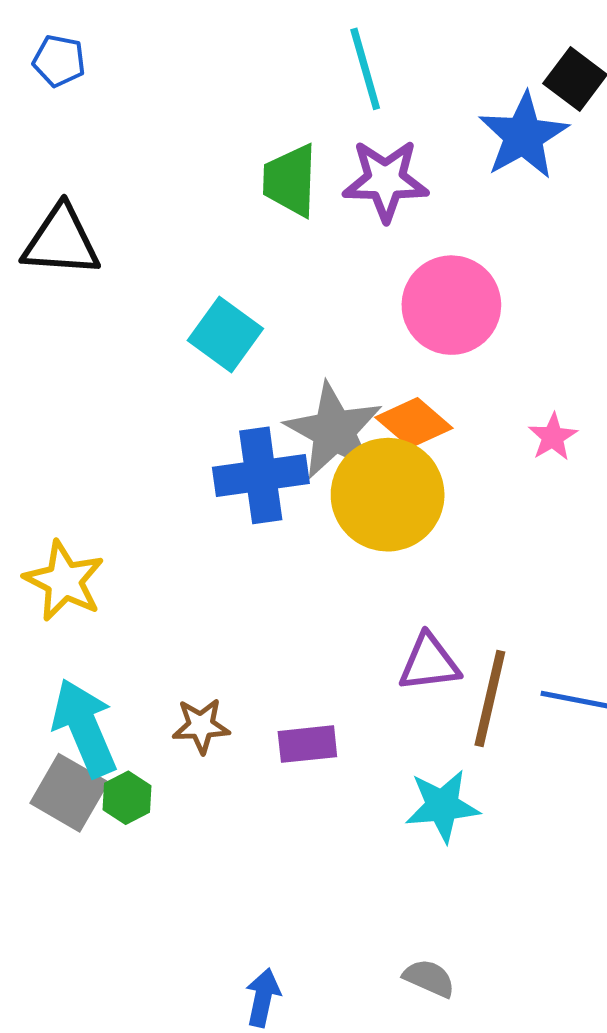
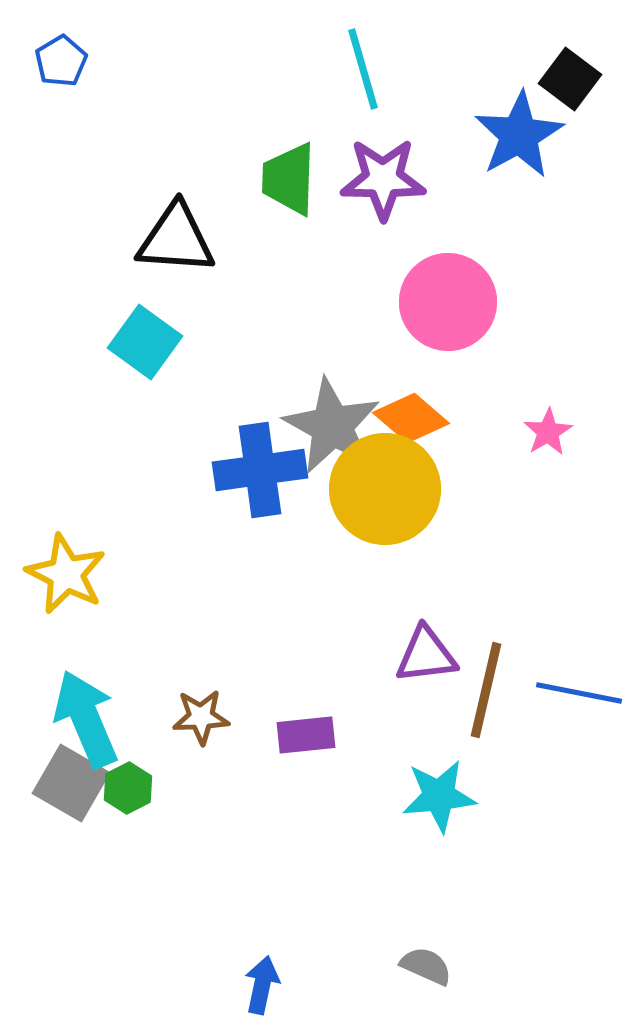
blue pentagon: (59, 61) -> (61, 61), turned 30
black triangle: (61, 241) -> (176, 239), moved
cyan square: (225, 334) -> (145, 342), moved

